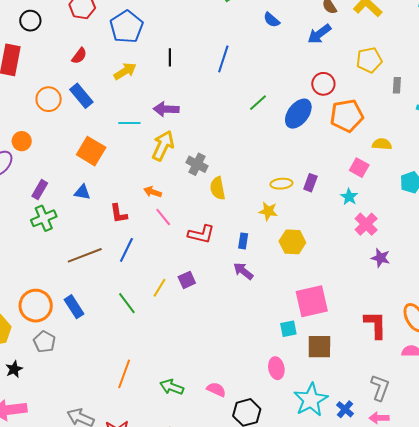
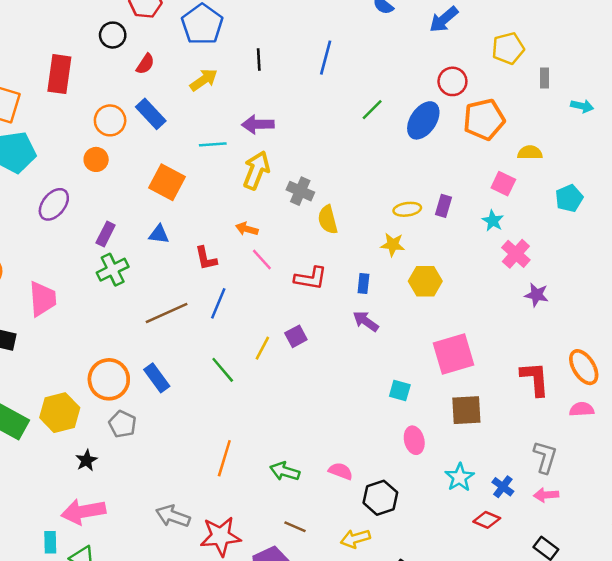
black circle: (30, 21) -> (113, 35), moved
orange circle: (22, 141) -> (96, 159), moved
cyan square: (288, 329) -> (400, 391), moved, turned 30
cyan star: (311, 400) -> (460, 477), size x0.7

